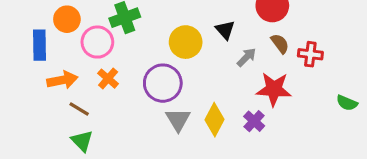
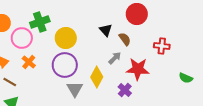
yellow circle: (186, 42) -> (66, 38), moved
brown semicircle: (280, 44) -> (125, 39), moved
gray arrow: (246, 57) -> (115, 58), moved
yellow diamond: (215, 120) -> (97, 77), moved

